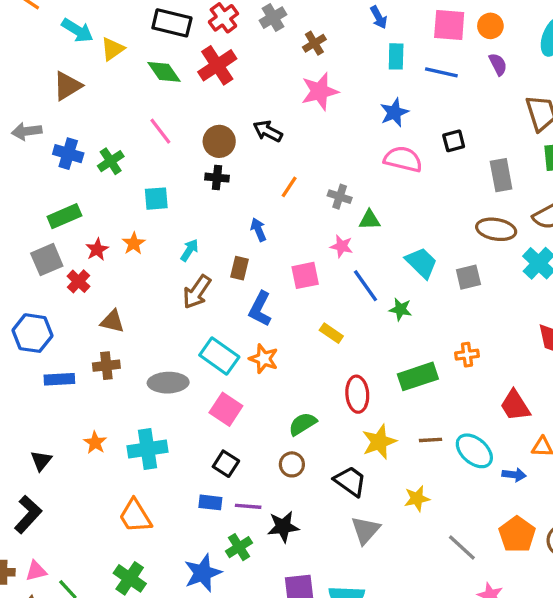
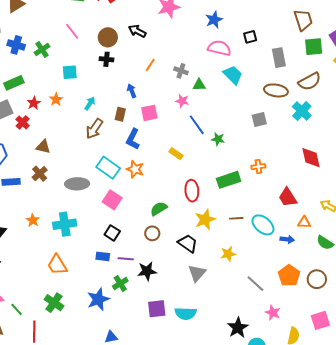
cyan trapezoid: (421, 263) -> (233, 75), moved
pink square: (305, 275) -> (149, 113), moved
brown cross: (106, 366) -> (40, 174), turned -35

